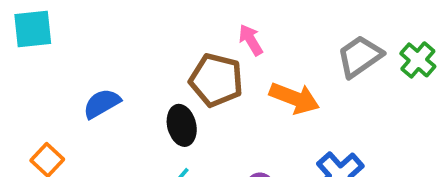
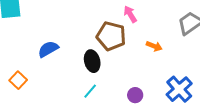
orange arrow: (294, 98) -> (154, 46), size x0.6

